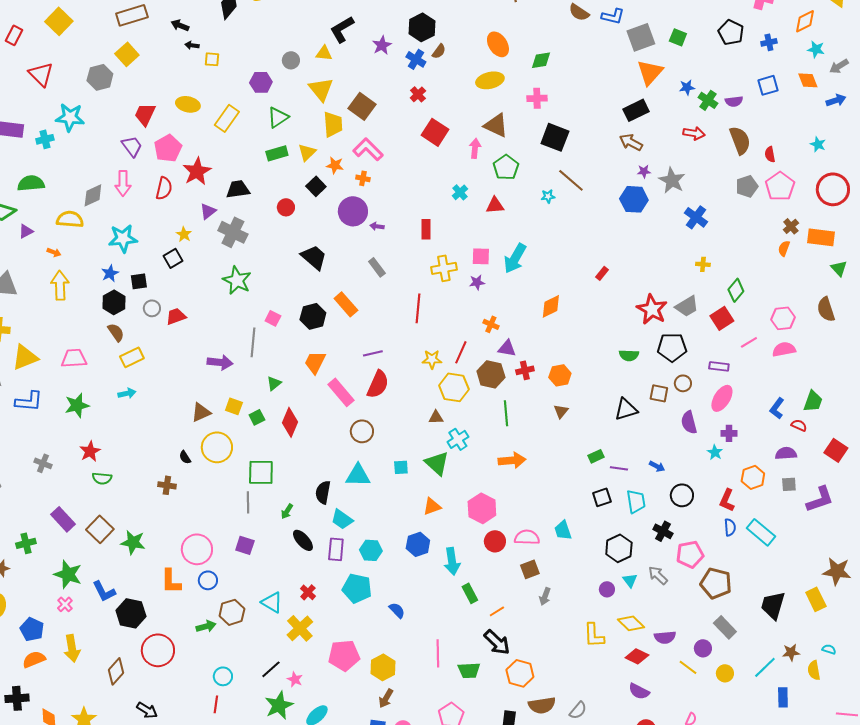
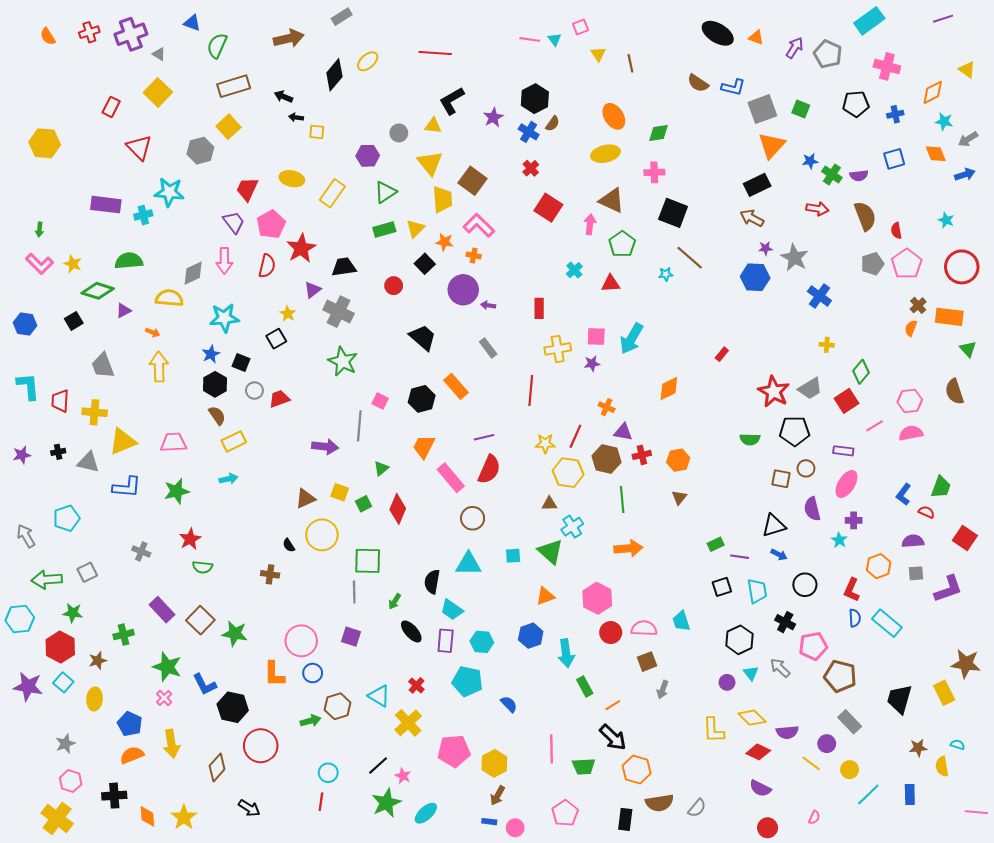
black pentagon: (731, 32) -> (856, 104), turned -30
black square: (139, 281) -> (241, 362), turned 30
black triangle: (626, 409) -> (774, 526), moved
cyan line: (765, 667) -> (868, 795), moved

